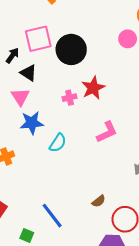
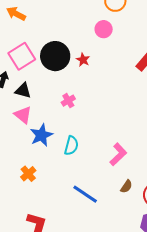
red star: (93, 88) -> (83, 60), moved, size x0.6
pink L-shape: (107, 132) -> (118, 154), moved
blue line: (52, 216) -> (85, 194), moved

